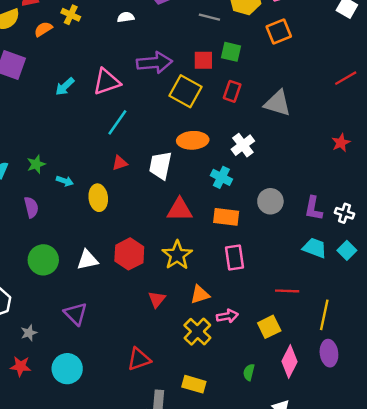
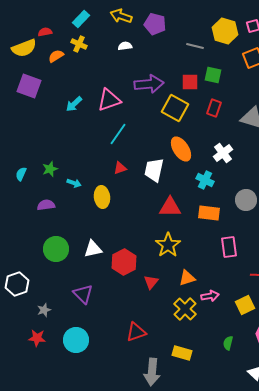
orange ellipse: (193, 140) -> (181, 149), turned 60
purple semicircle: (31, 207) -> (46, 205), turned -84
red hexagon: (129, 254) -> (124, 262), moved
pink rectangle: (235, 257) -> (229, 247), moved

